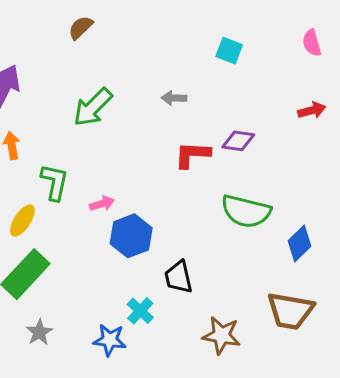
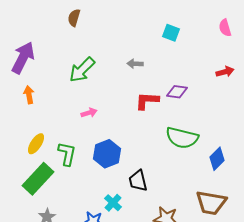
brown semicircle: (81, 28) -> (74, 18), turned -30
green L-shape: (55, 182) -> (67, 154), moved
pink arrow: (102, 204) -> (89, 113), moved

